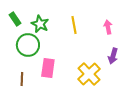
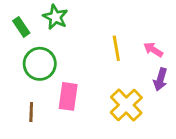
green star: (40, 24) -> (55, 17), moved
yellow line: (74, 25) -> (116, 48), moved
pink arrow: (108, 27) -> (153, 50), moved, turned -48

